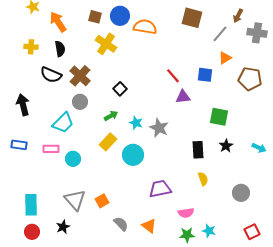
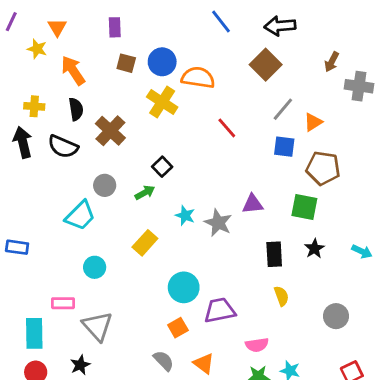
brown square: (192, 18) -> (266, 65), turned 30
gray line: (220, 34) -> (283, 109), moved
yellow cross: (106, 44) -> (162, 102), moved
brown cross: (80, 76) -> (110, 131), moved
red line: (173, 76) -> (227, 128), moved
brown pentagon: (250, 79) -> (323, 168), moved
purple triangle: (183, 97) -> (253, 204), moved
black arrow: (23, 105) -> (23, 142), moved
green arrow: (111, 116) -> (145, 193), moved
pink rectangle: (51, 149) -> (63, 303), moved
cyan circle: (133, 155) -> (184, 287), moved
orange square: (102, 201) -> (178, 328), moved

